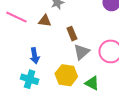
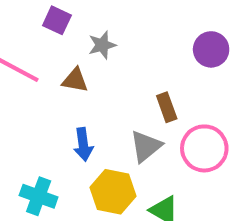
brown rectangle: (72, 34) -> (167, 107), moved
blue arrow: (35, 56) -> (83, 144), moved

